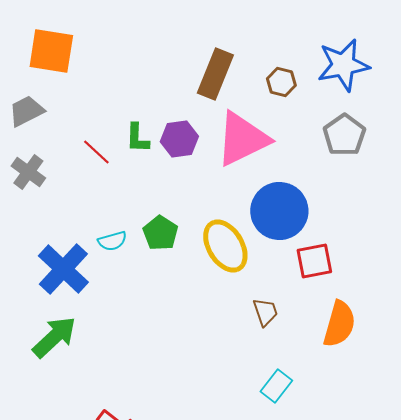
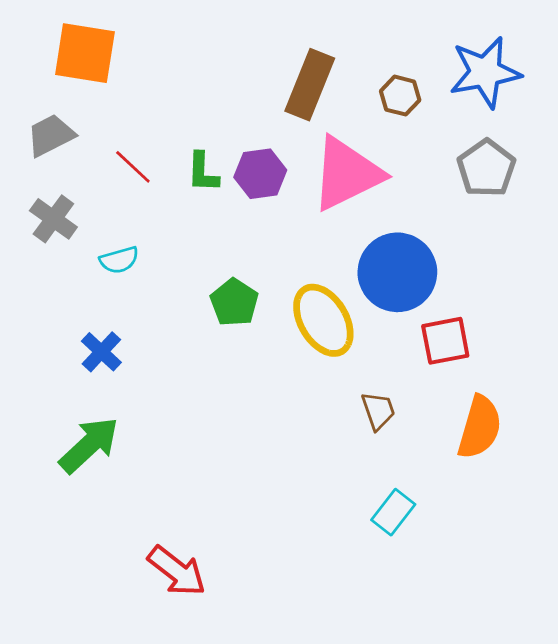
red line: (96, 152) -> (133, 167), moved
cyan semicircle: (112, 241) -> (119, 260), moved
blue cross: (63, 269) -> (101, 352), size x0.6

